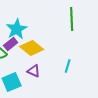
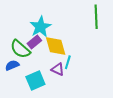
yellow diamond: (32, 48) -> (56, 46), turned 35
cyan line: (68, 66) -> (68, 62), moved

